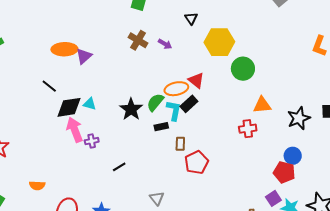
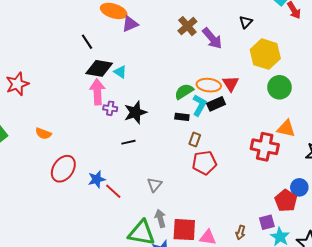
purple arrow: (165, 44) -> (212, 38), size x1.6
black star: (131, 109) -> (135, 112), moved
red cross: (248, 129) -> (265, 147), size x1.5

